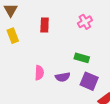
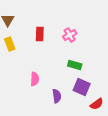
pink cross: (85, 22) -> (70, 35), moved
purple semicircle: (63, 77) -> (57, 96), moved, turned -88

